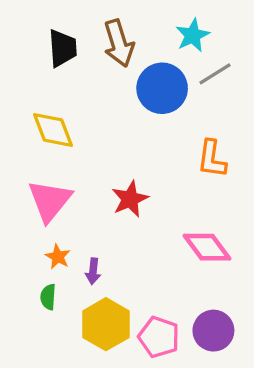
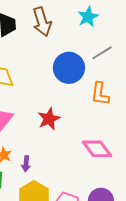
gray line: (215, 74) -> (102, 53), moved
blue circle: (162, 88) -> (69, 68), moved

